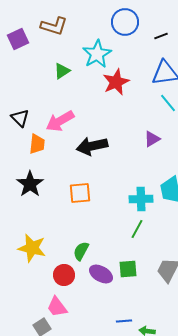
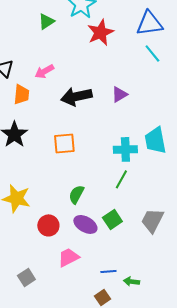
pink arrow: (60, 121) -> (44, 71), size x0.7
purple triangle: (152, 139) -> (119, 94), moved
green semicircle: (81, 251) -> (76, 194), moved
green square: (128, 269) -> (112, 219), turned -30
pink trapezoid: (57, 307) -> (68, 257), moved, turned 100

